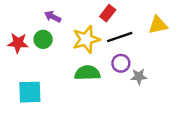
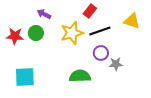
yellow triangle: (158, 25) -> (132, 21), turned 30
green semicircle: (87, 73) -> (80, 76), moved

